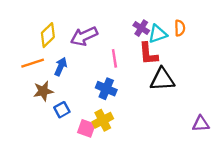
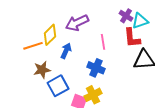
yellow diamond: (48, 35) -> (50, 35), moved
blue arrow: (61, 67) -> (66, 51), moved
blue square: (62, 110) -> (58, 86), size x1.5

